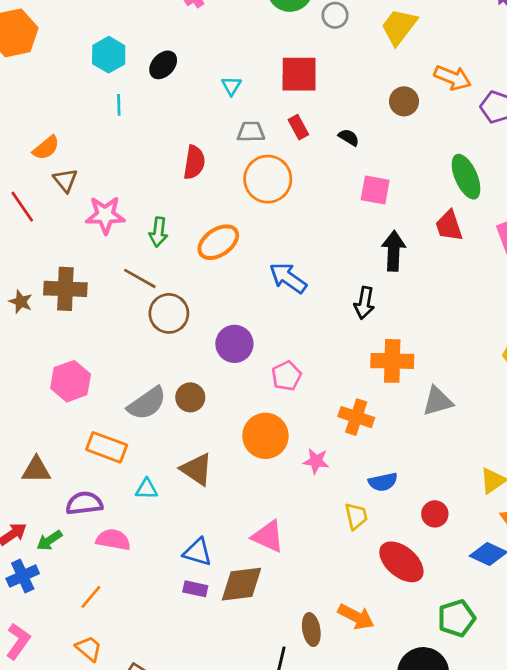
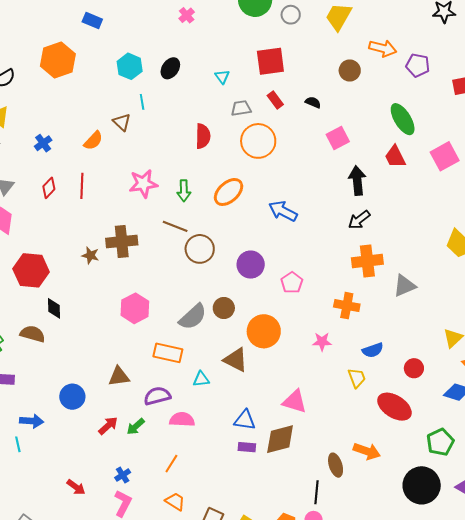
brown triangle: (65, 180) -> (122, 122), moved
pink square: (375, 190) -> (338, 138), turned -30
red line: (22, 207) -> (82, 186), turned 45
black arrow: (364, 303) -> (359, 220), moved, turned 50
orange circle: (265, 436) -> (264, 331), moved
blue cross: (23, 576) -> (123, 475), moved, size x0.7

